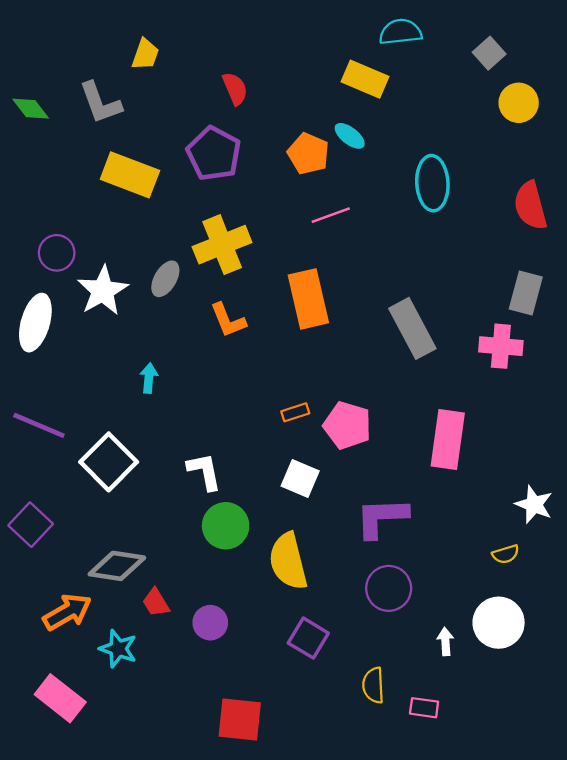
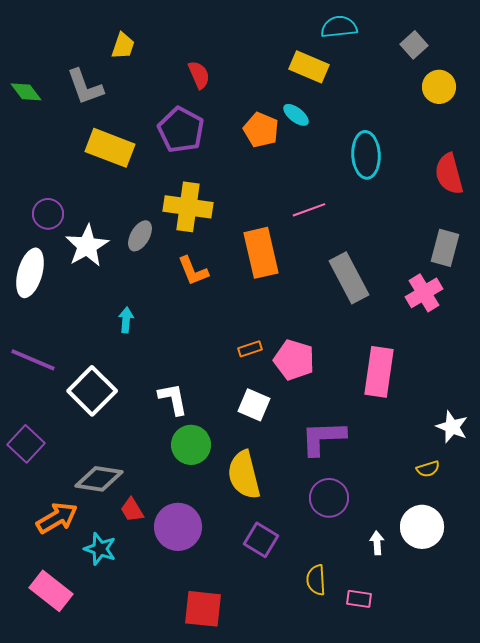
pink line: (331, 215) -> (309, 210), moved
yellow cross: (222, 245) -> (188, 207), turned 30
pink cross: (501, 346) -> (424, 293), turned -36
purple circle: (210, 623) -> (178, 527), size x1.6

